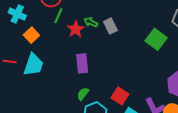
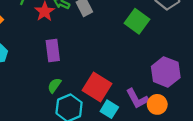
red square: (120, 96) -> (97, 87), size x1.4

